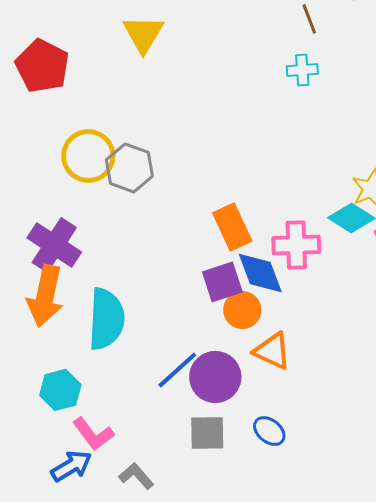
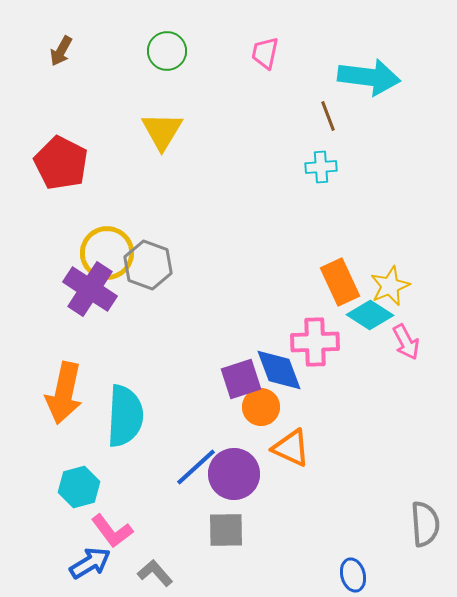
orange rectangle: (232, 227) -> (340, 282), moved
purple cross: (54, 245) -> (90, 289), moved
blue ellipse: (269, 431) -> (353, 575), moved, turned 36

